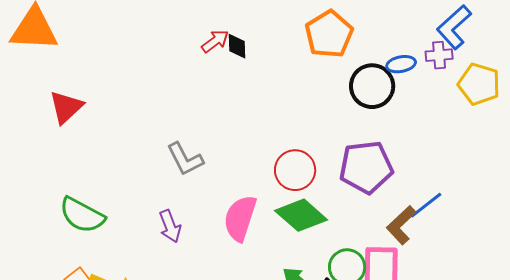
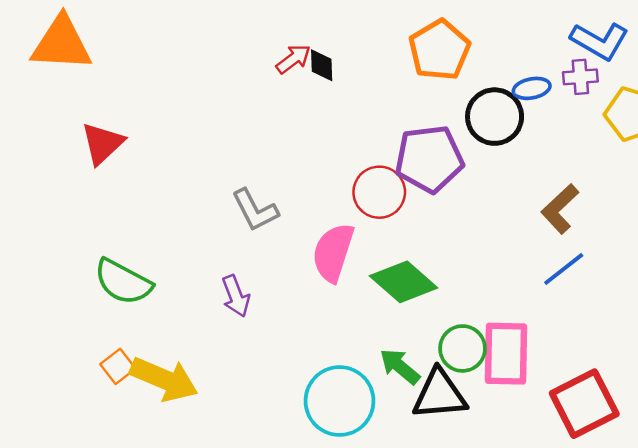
blue L-shape: (454, 27) -> (600, 41), turned -108
purple pentagon: (366, 167) -> (429, 159), moved
red circle: (295, 170) -> (379, 192), moved
pink semicircle: (240, 218) -> (333, 252), moved
brown L-shape: (401, 225) -> (560, 209), moved

